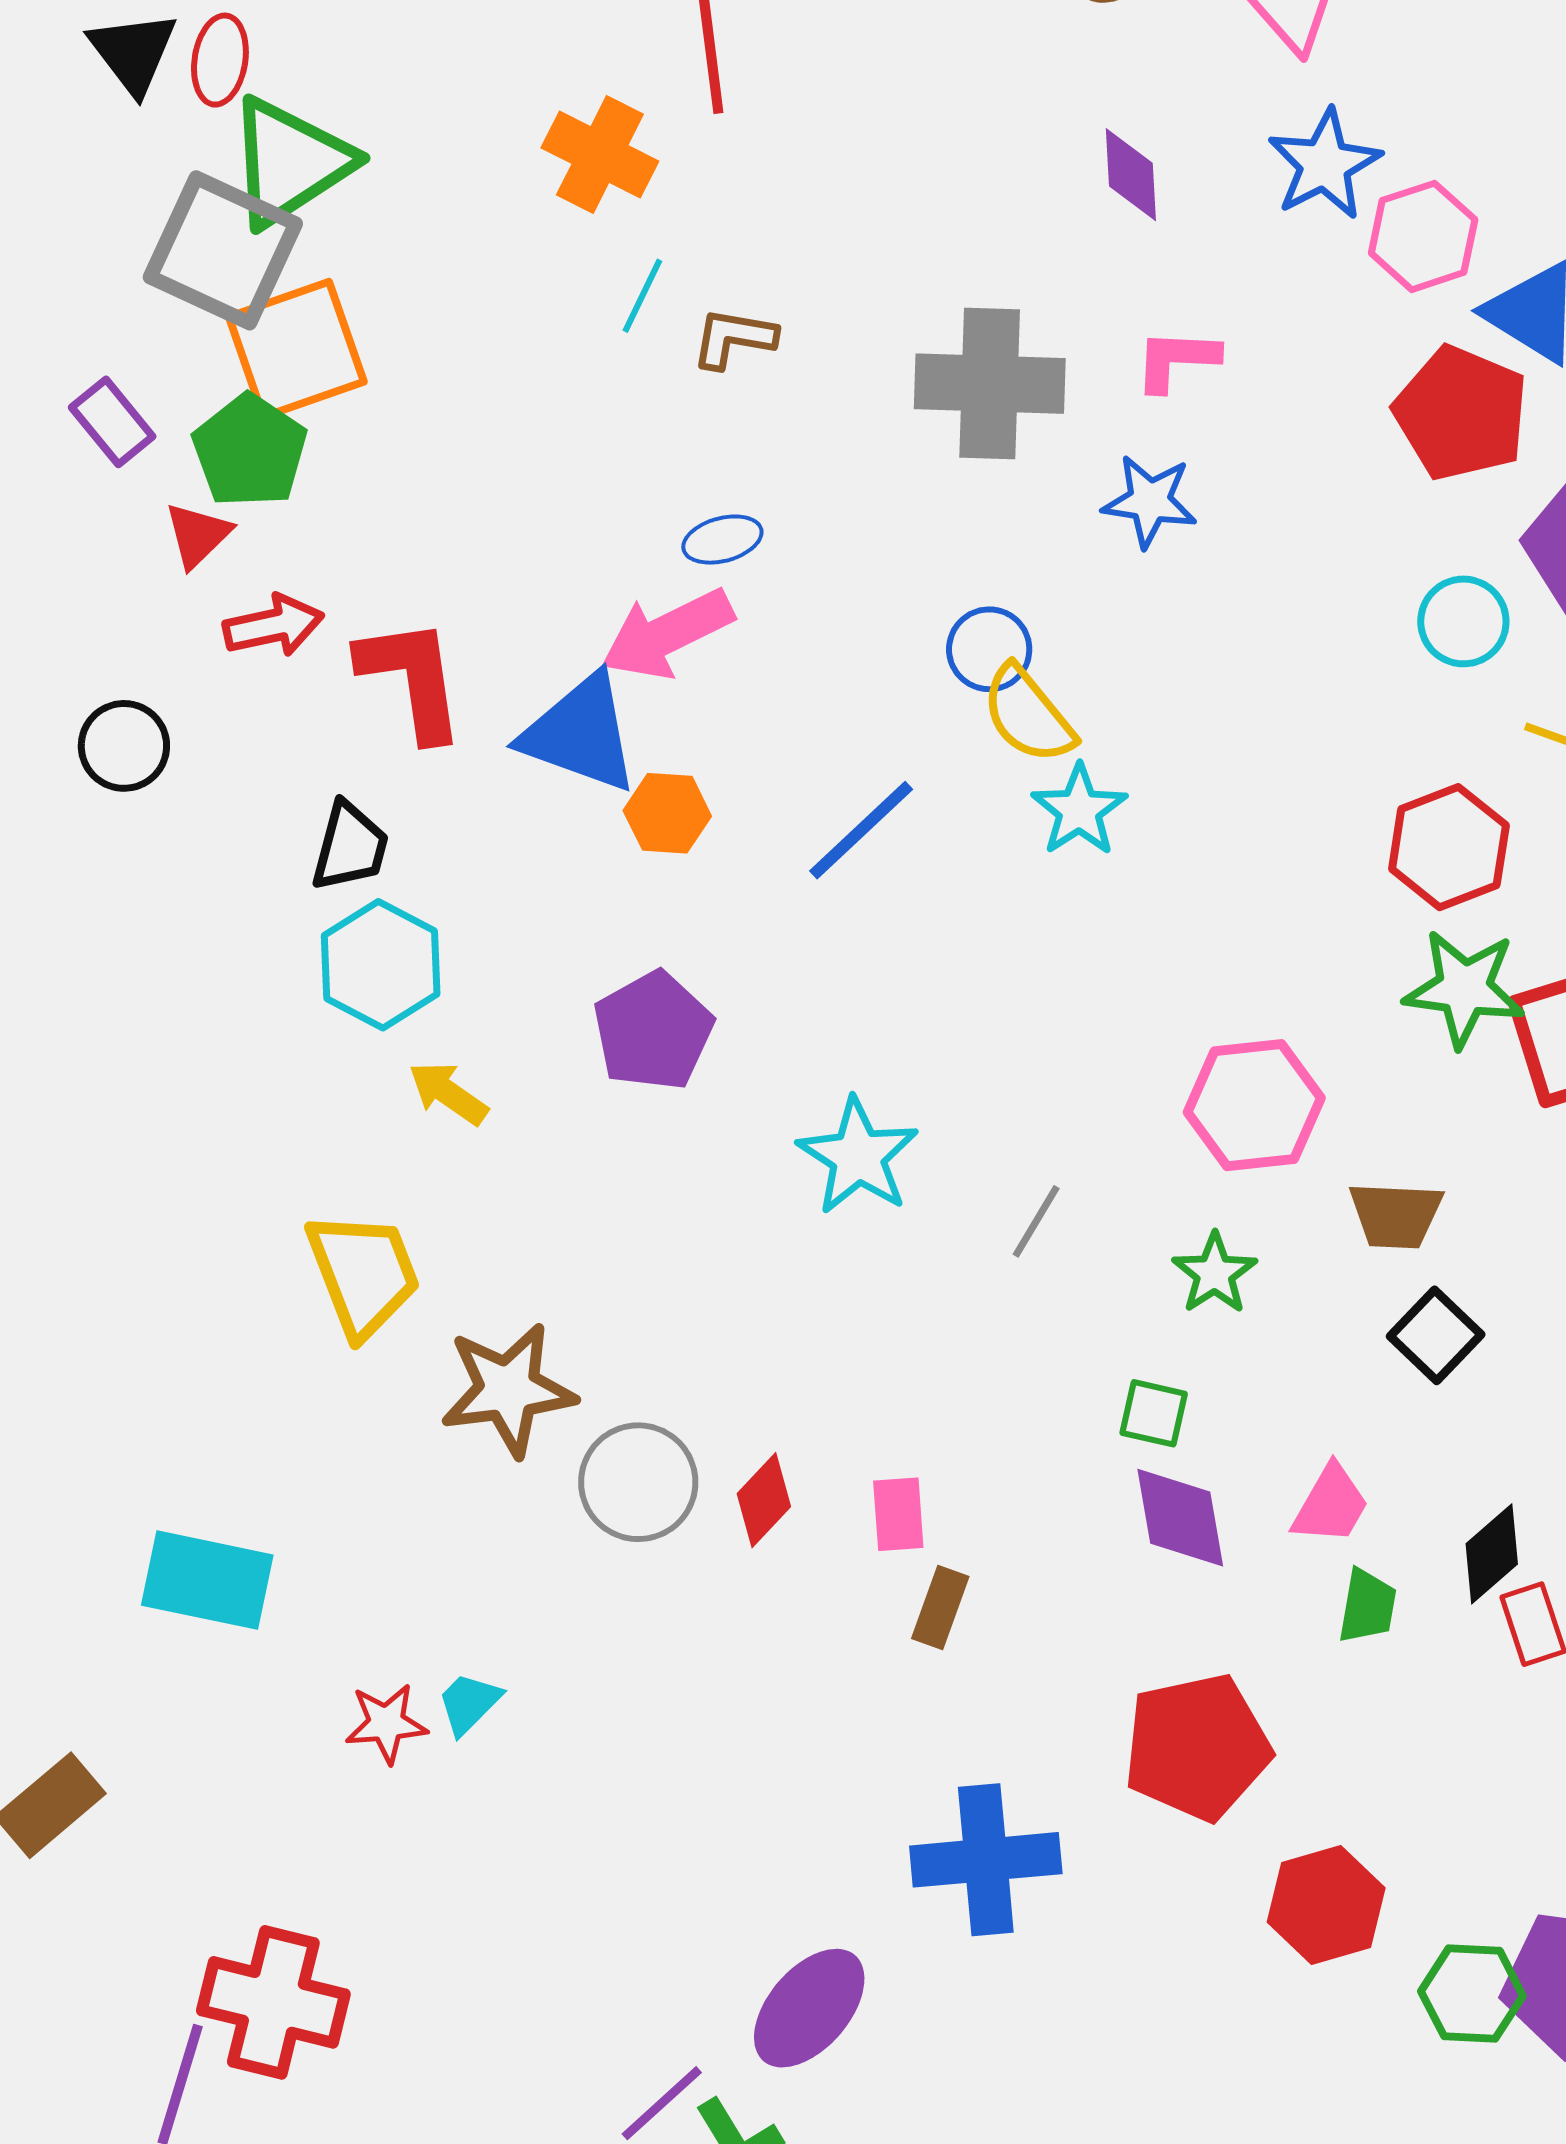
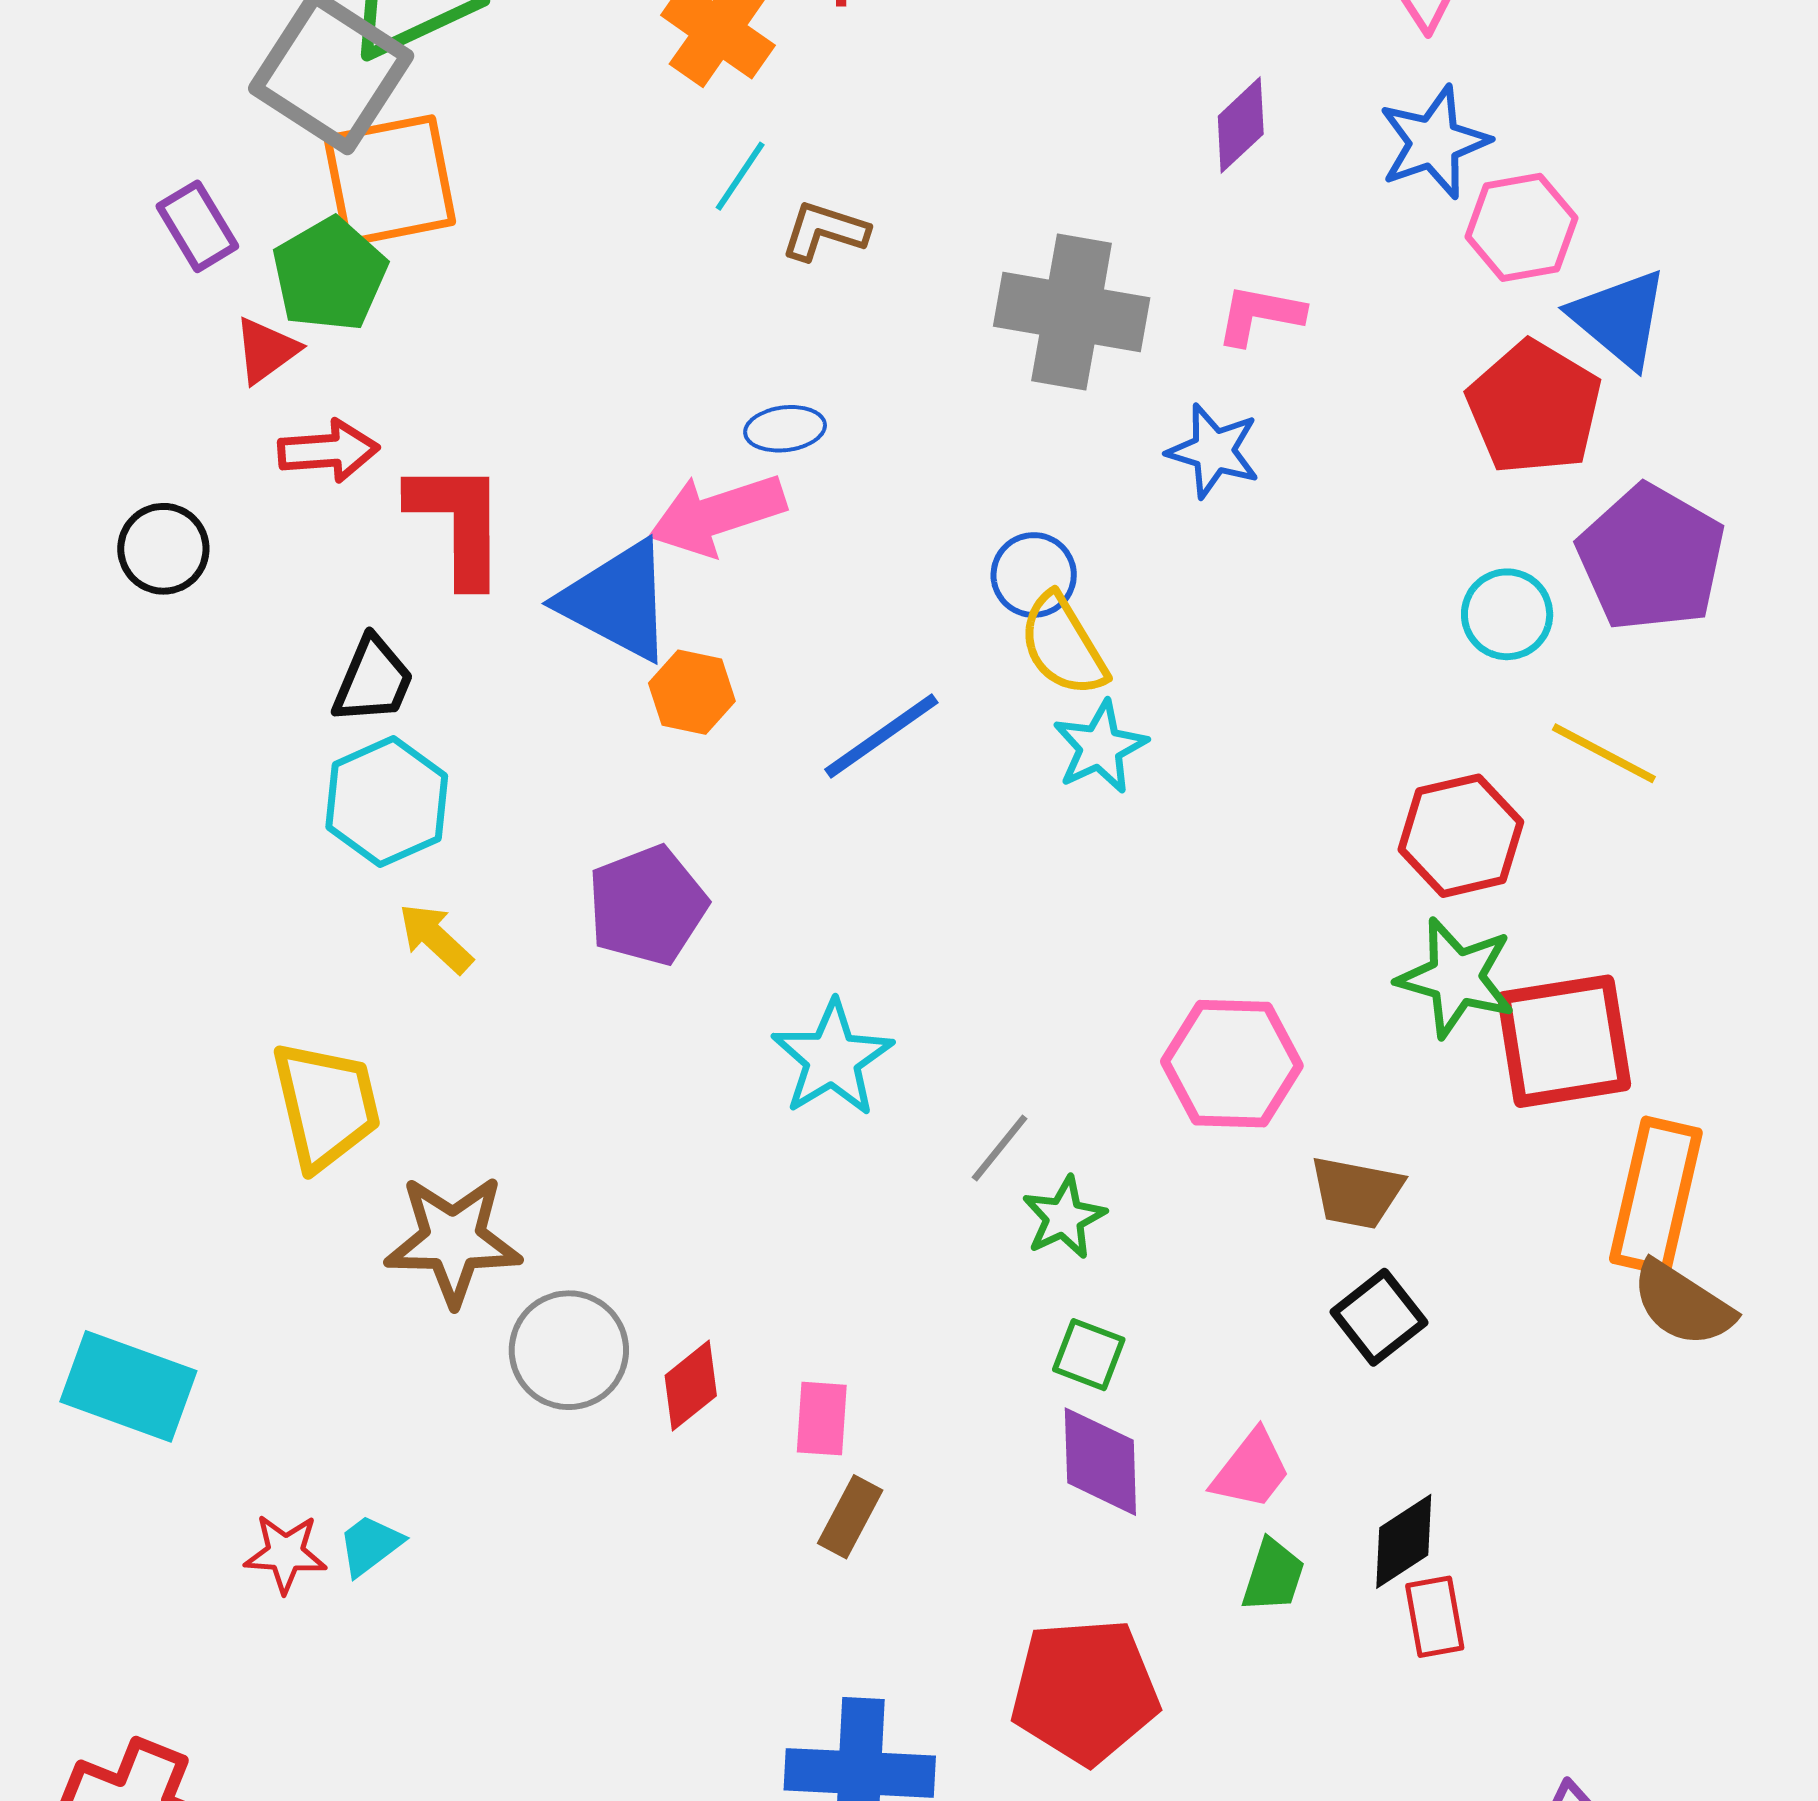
purple diamond: (1131, 175) -> (1241, 125), turned 42
green star: (1215, 1273) -> (1064, 1218), moved

